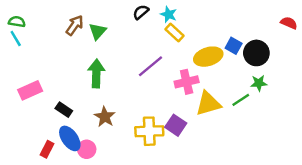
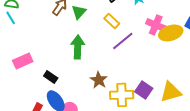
yellow rectangle: (175, 33) -> (112, 21), moved
pink cross: (187, 82) -> (156, 25), moved, turned 36
yellow triangle: (208, 104) -> (171, 92), moved
brown star: (105, 117) -> (99, 80), moved

